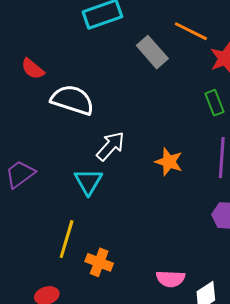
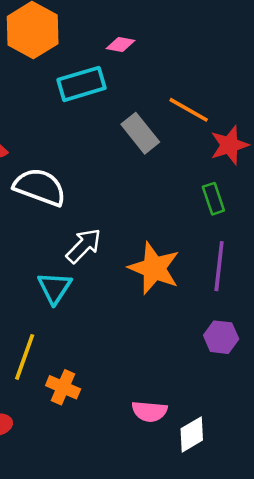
orange star: (169, 162) -> (154, 268), size x1.5

